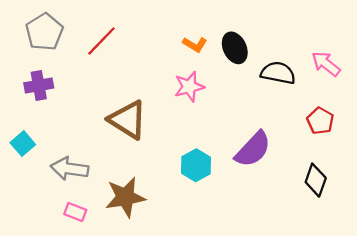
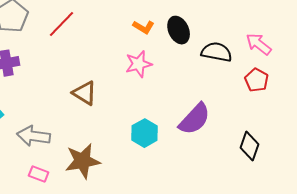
brown triangle: (128, 120) -> (85, 93), size x0.7
red pentagon: (320, 121) -> (257, 80), moved

